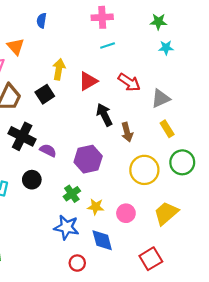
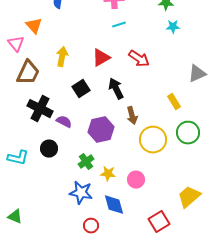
yellow arrow: (59, 69) -> (62, 57), moved
black square: (45, 94) -> (81, 89), moved
gray triangle: (161, 98) -> (197, 74), moved
brown arrow: (127, 132) -> (132, 116), moved
yellow trapezoid: (166, 213) -> (189, 197), moved

